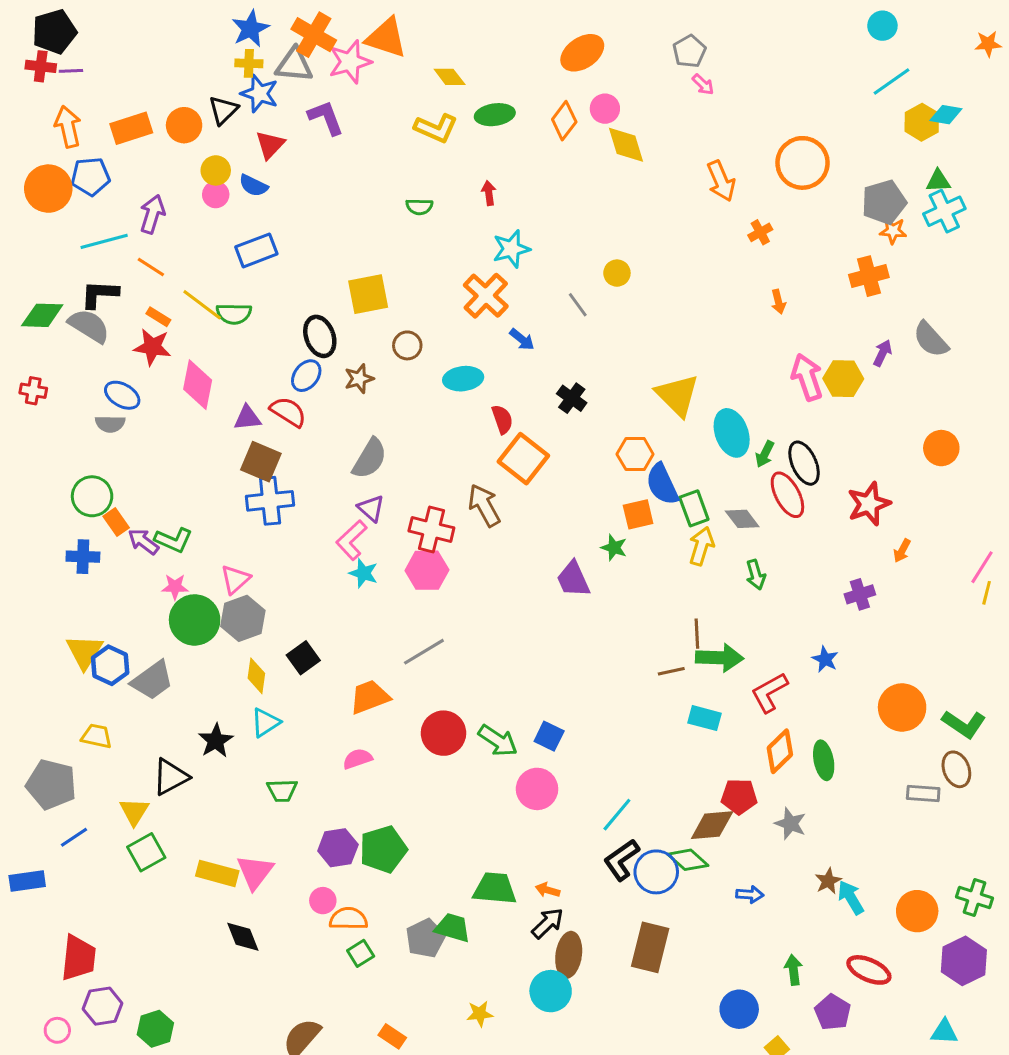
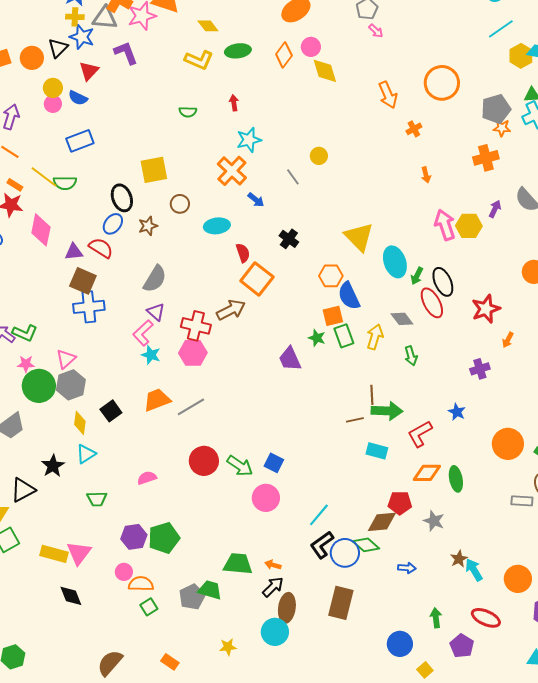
brown arrow: (484, 505) -> (231, 310), turned 92
green rectangle: (694, 508) -> (344, 336), moved
orange trapezoid: (370, 697) -> (157, 400), moved
orange diamond: (780, 751) -> (427, 473), turned 44

